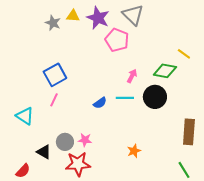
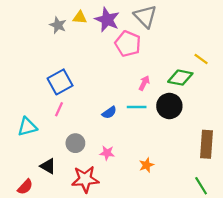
cyan triangle: (25, 116) -> (27, 127), turned -48
pink star: (85, 140) -> (107, 153), moved
gray circle: (65, 142) -> (75, 143), moved

